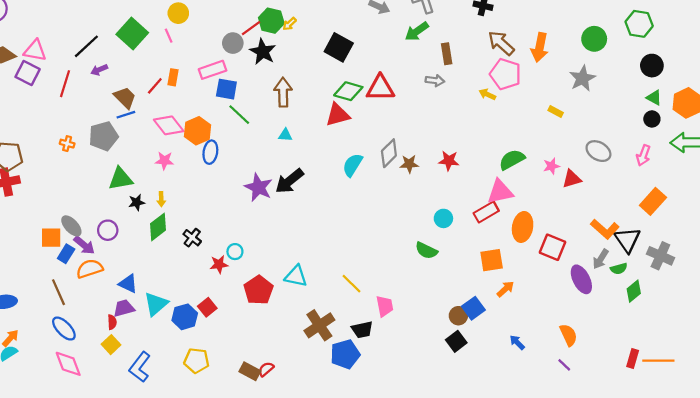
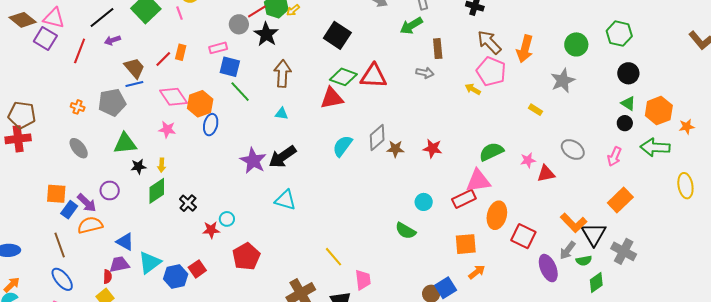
pink rectangle: (213, 70) -> (218, 48), size x0.7
gray ellipse: (71, 226) -> (79, 148), moved
cyan triangle: (296, 276) -> (285, 200), moved

